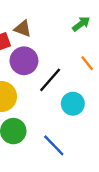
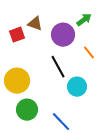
purple circle: (24, 61) -> (63, 35), moved
black line: (50, 80) -> (58, 67), turned -70

